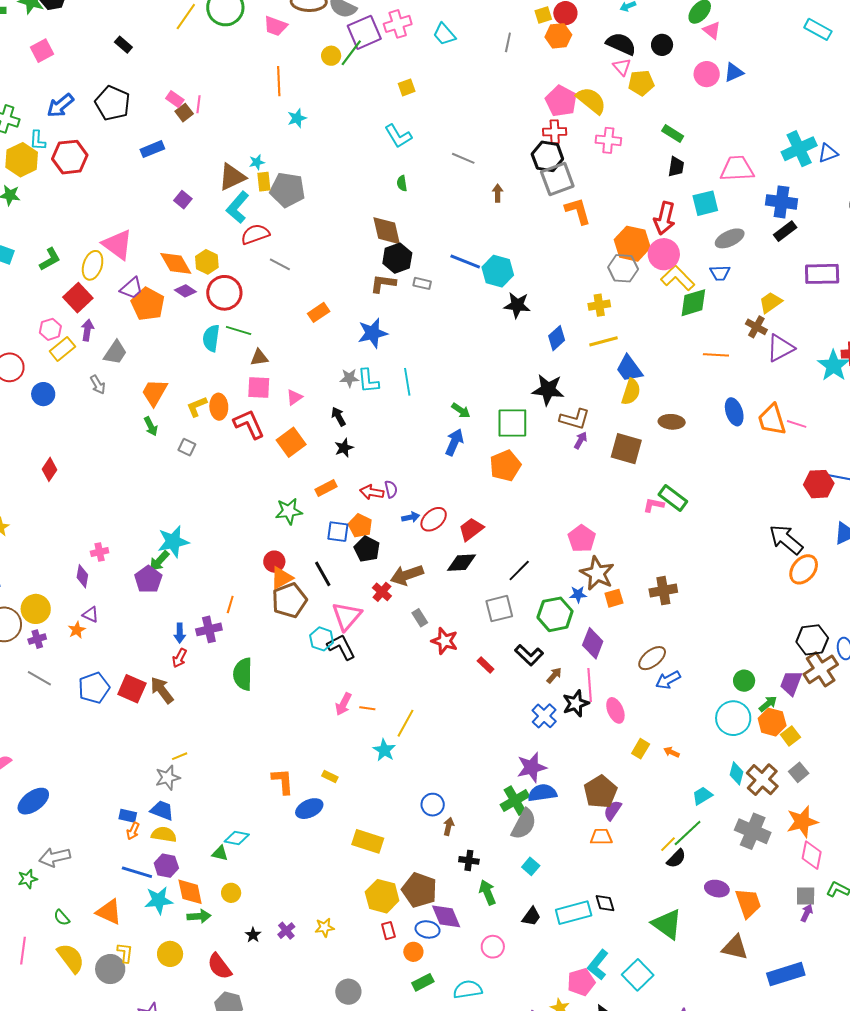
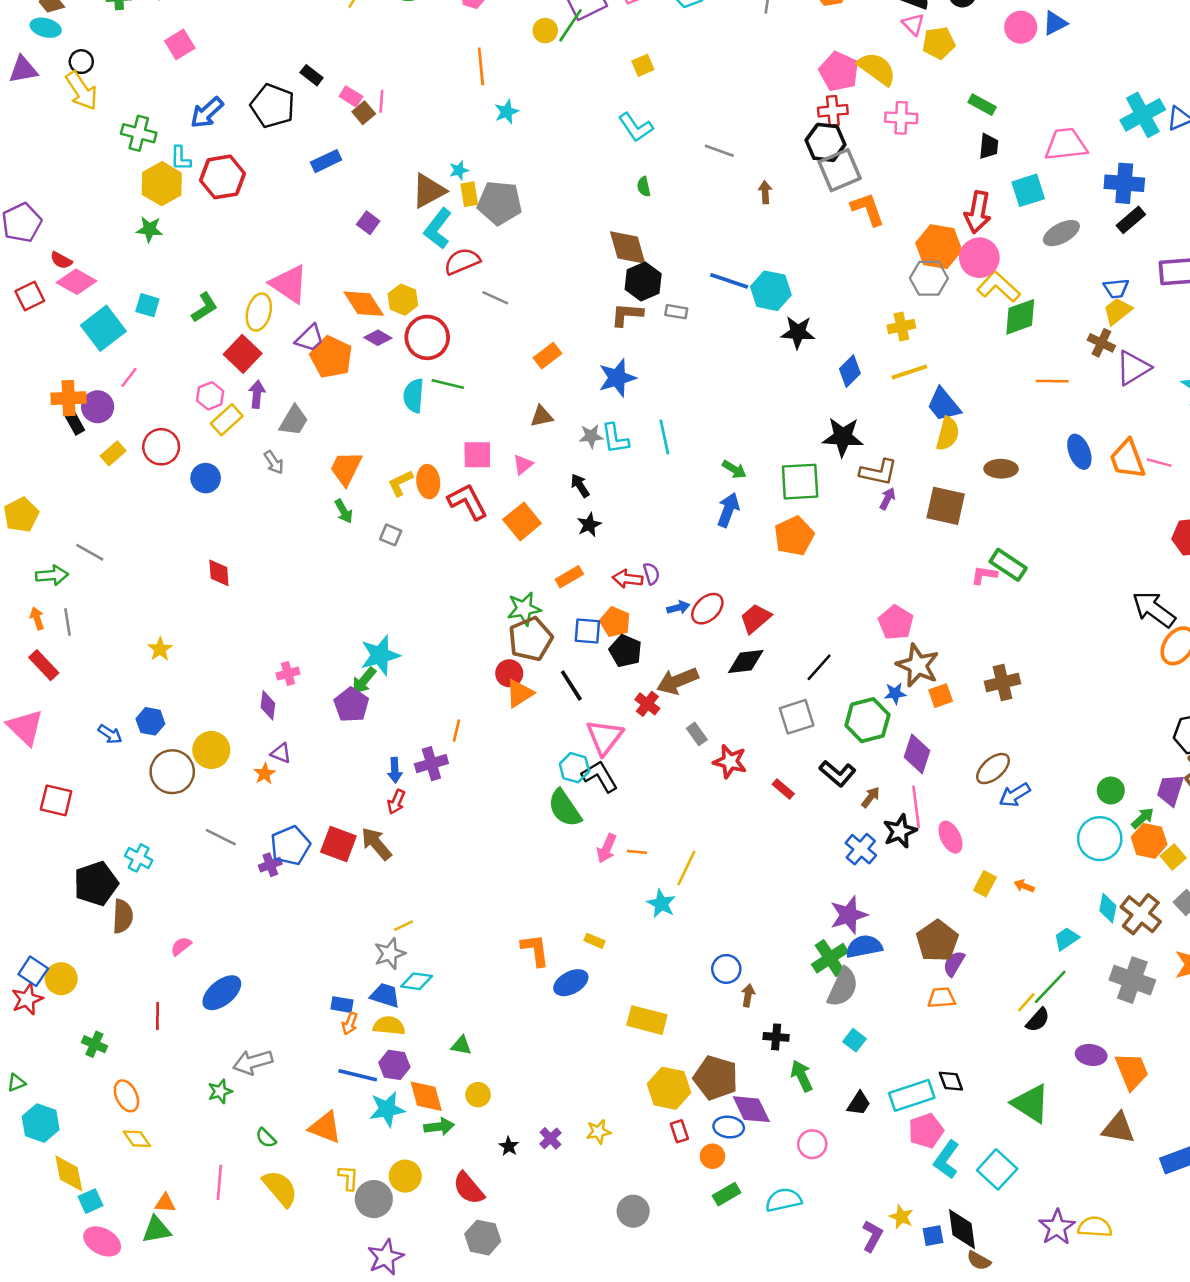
black rectangle: (123, 45) -> (312, 75), moved
blue trapezoid: (720, 273) -> (1116, 288), moved
brown triangle: (259, 358) -> (542, 416), moved
red diamond: (50, 469) -> (219, 573), turned -35
brown pentagon: (289, 600) -> (530, 639), moved
purple cross: (37, 639) -> (270, 865), moved
green semicircle: (243, 674) -> (565, 808), moved, turned -32
cyan diamond: (237, 838) -> (417, 981), moved
gray circle: (110, 969) -> (374, 1199), moved
pink pentagon: (581, 982) -> (926, 1131), moved

